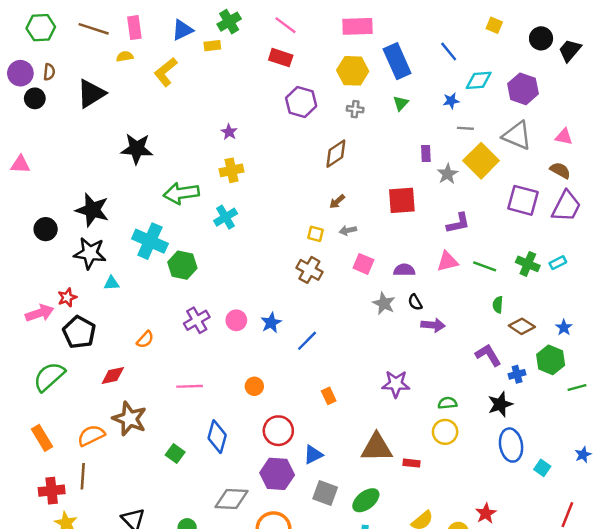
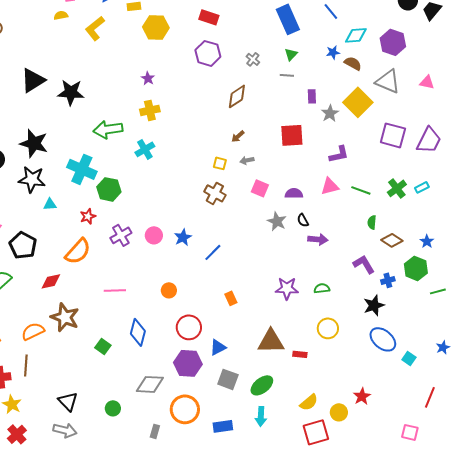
red rectangle: (281, 58) -> (209, 17), moved
yellow hexagon: (353, 71) -> (156, 27), moved
black triangle: (91, 94) -> (33, 80), moved
gray cross: (355, 109) -> (253, 59), turned 32
gray line: (465, 128) -> (287, 75), moved
brown semicircle: (560, 170) -> (353, 63), moved
green cross: (528, 264) -> (397, 188), turned 30
red star: (67, 298) -> (88, 216), moved
orange semicircle: (145, 339) -> (78, 251), size x1.8
green semicircle: (447, 403) -> (322, 288), moved
blue ellipse: (511, 445) -> (383, 339), turned -40

